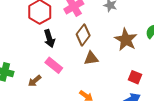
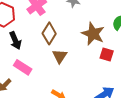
brown triangle: (91, 58) -> (60, 56), turned -42
red square: (135, 77) -> (107, 54), moved

